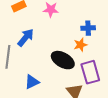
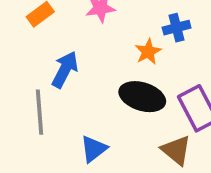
orange star: (80, 45) -> (148, 52), moved

